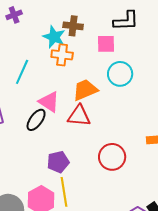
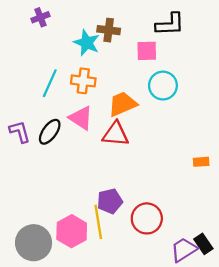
orange cross: (62, 55) -> (83, 81), moved
black ellipse: (36, 120) -> (50, 132), moved
red circle: (112, 157) -> (147, 218), moved
purple pentagon: (58, 162) -> (110, 201), moved

